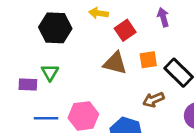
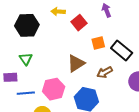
brown triangle: (115, 63) -> (76, 63), moved, turned -42
purple rectangle: (28, 84) -> (10, 77), moved

